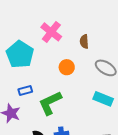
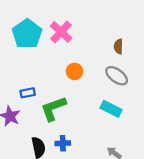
brown semicircle: (84, 42) -> (118, 46), moved
cyan pentagon: (20, 54) -> (27, 34), moved

